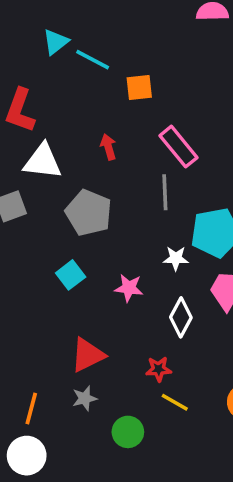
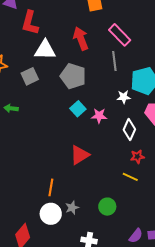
red arrow: (108, 147) -> (81, 39), size x1.6
cyan square: (71, 275) -> (78, 109), moved
red star: (159, 369) -> (137, 157), moved
gray star: (85, 398) -> (72, 208), moved
green circle: (128, 432) -> (107, 207), moved

